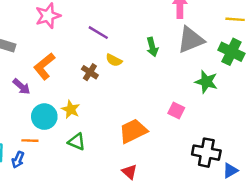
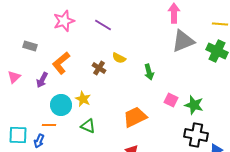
purple line: (98, 33) -> (103, 25), moved
green arrow: (152, 47) -> (149, 72), moved
green star: (206, 82) -> (194, 105), moved
purple arrow: (22, 87) -> (42, 80), turned 77

